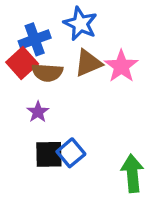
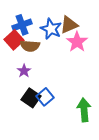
blue star: (80, 24) -> (51, 29), moved
brown triangle: (88, 63) -> (69, 25), moved
black square: (49, 154) -> (31, 98), turned 36

